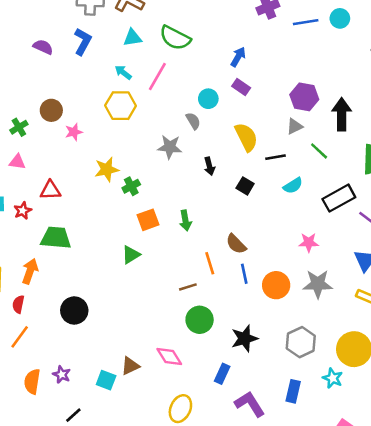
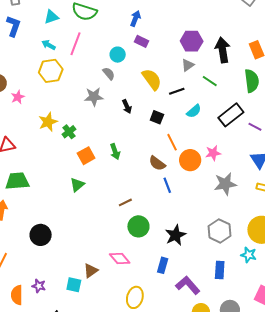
orange line: (210, 263) -> (172, 142), moved
orange circle: (276, 285) -> (190, 160), moved

